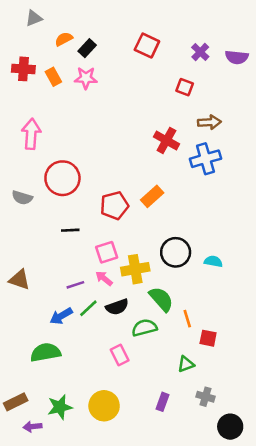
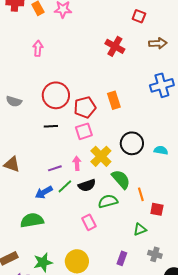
pink arrow: (31, 134) -> (38, 48), moved, size x0.7
red cross: (166, 140) -> (115, 46), moved
blue cross: (205, 159) -> (162, 85), moved
red circle: (62, 178) -> (56, 95), moved
orange rectangle: (152, 196) -> (114, 100), turned -66
pink square: (107, 252) -> (84, 131), moved
yellow cross: (135, 269) -> (101, 156), turned -35
pink arrow: (104, 278) -> (77, 163), turned 48

